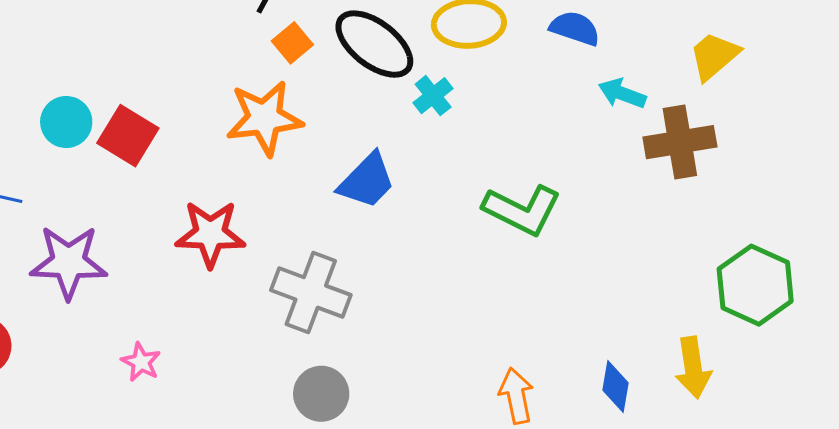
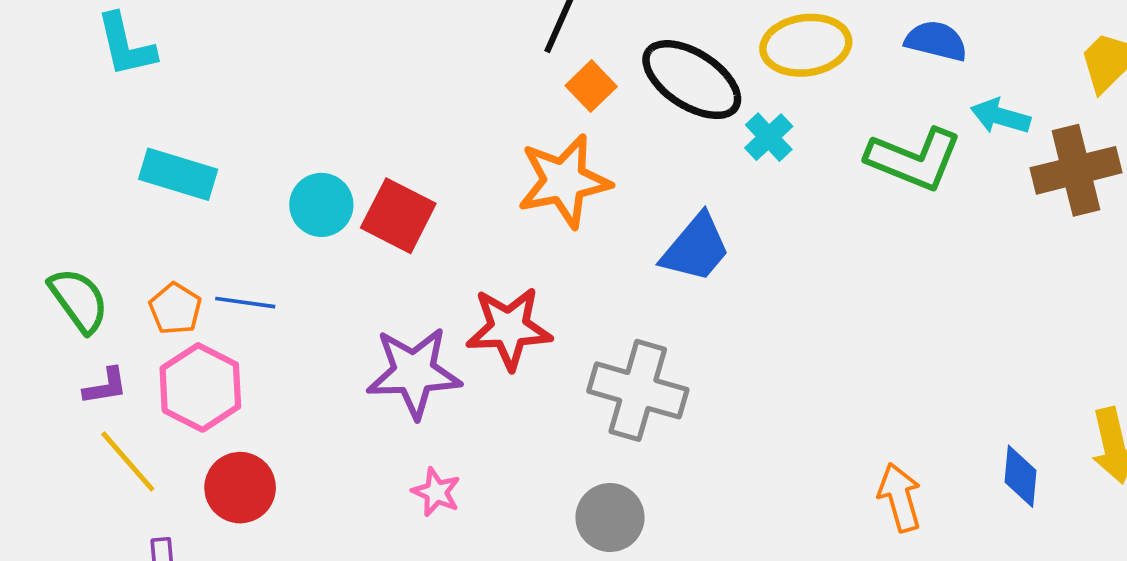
green L-shape: (522, 210) -> (914, 159), moved
purple star: (69, 262) -> (414, 373), moved
gray circle: (321, 394) -> (610, 517), moved

